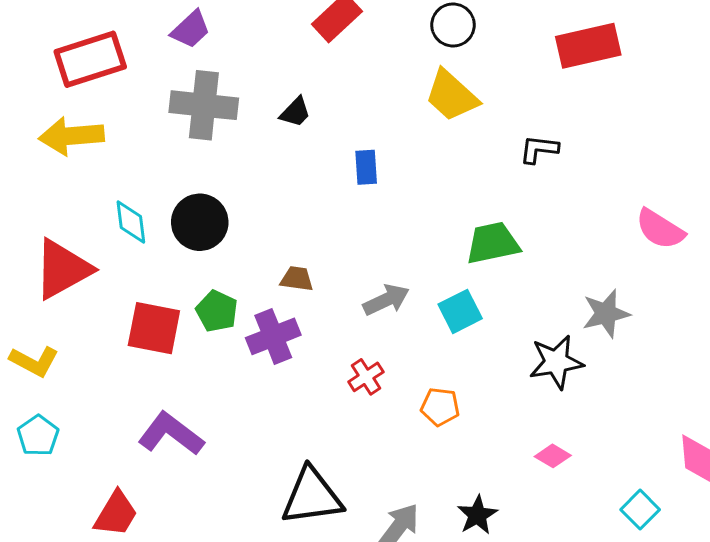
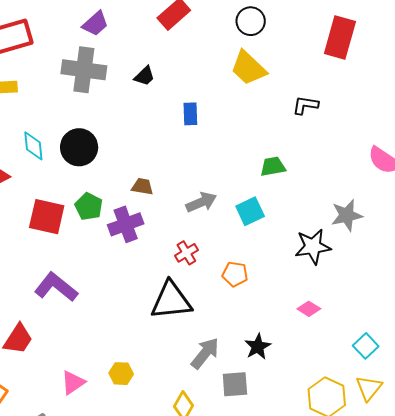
purple trapezoid: (191, 29) -> (95, 24), moved
red rectangle: (588, 46) -> (340, 37), turned -63
green trapezoid: (493, 243) -> (273, 166), size x0.7
black triangle: (312, 496) -> (171, 301), moved

